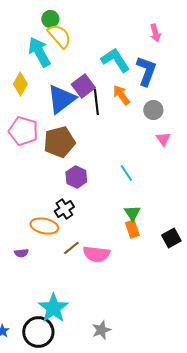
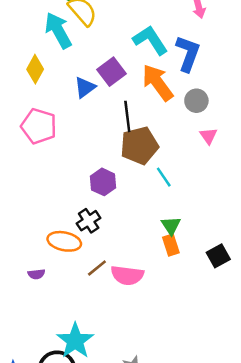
orange arrow: (121, 95) -> (158, 83), size x1.5
blue triangle: (61, 99) -> (85, 87), size x0.6
black line: (96, 102) -> (127, 116), moved
brown pentagon: (59, 142) -> (139, 146), moved

